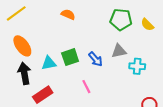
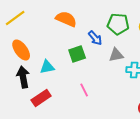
orange semicircle: (68, 14) -> (66, 19), size x1.5
green square: (70, 57) -> (77, 54), moved
blue arrow: (96, 59) -> (95, 38), moved

